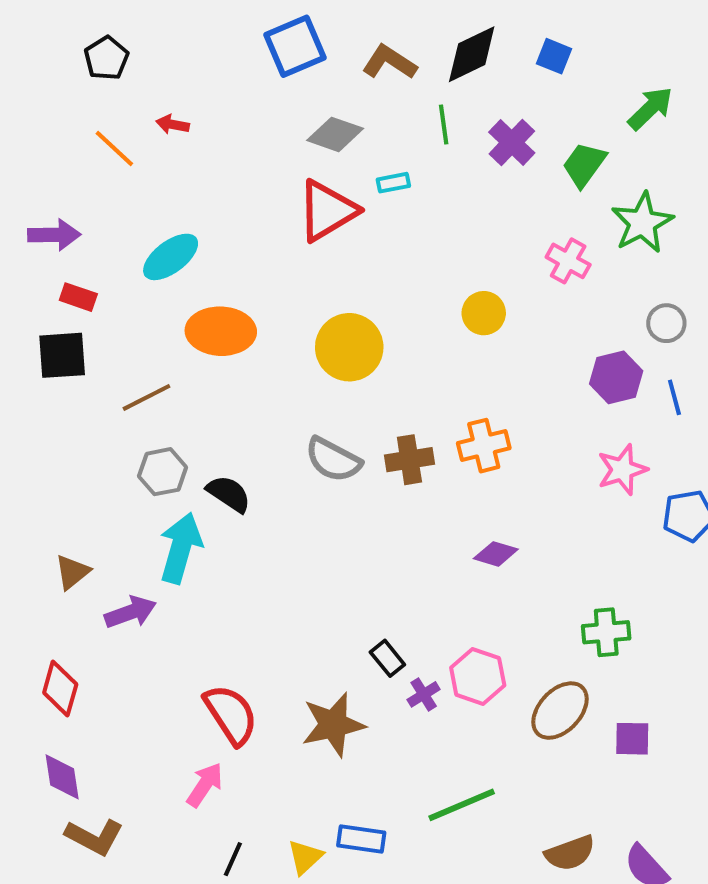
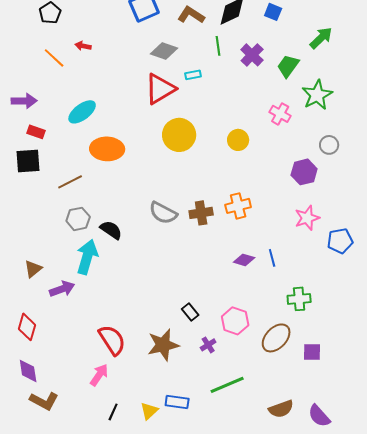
yellow circle: (349, 347) -> (179, 135), moved
blue line: (674, 397) -> (272, 258), moved
purple cross: (424, 694) -> (208, 345), moved

